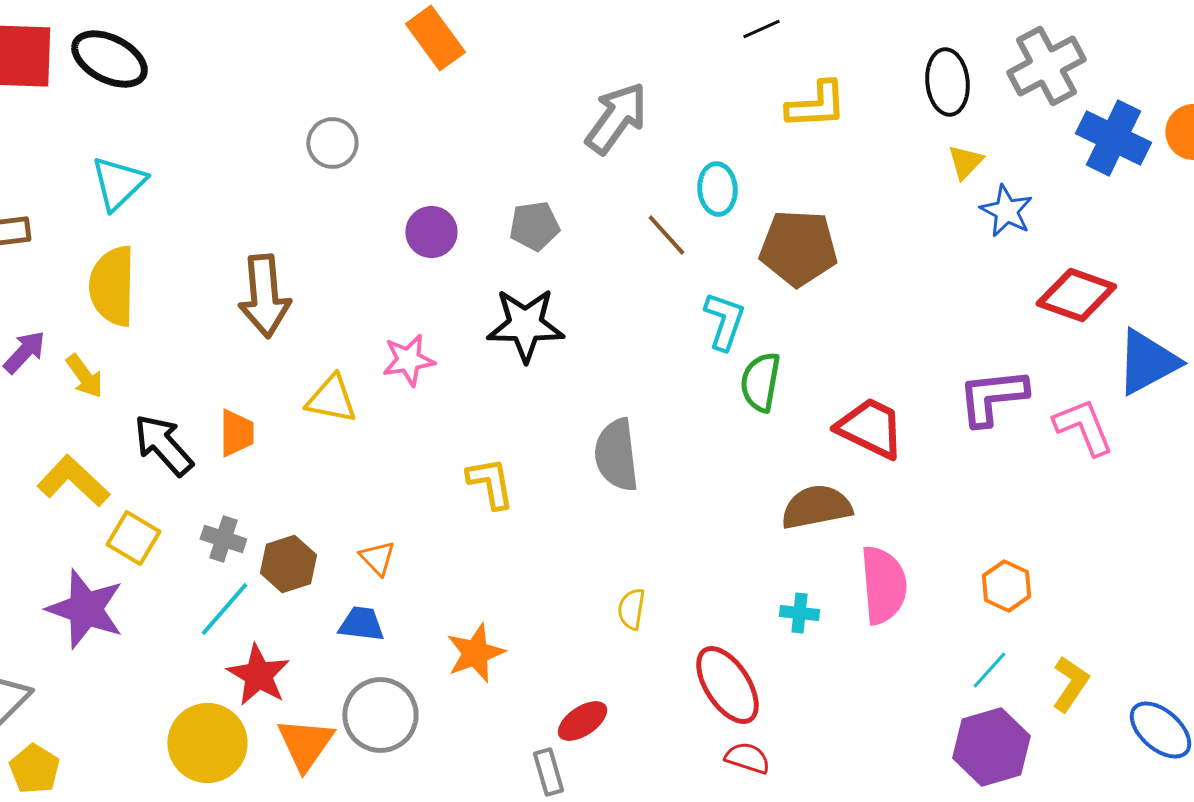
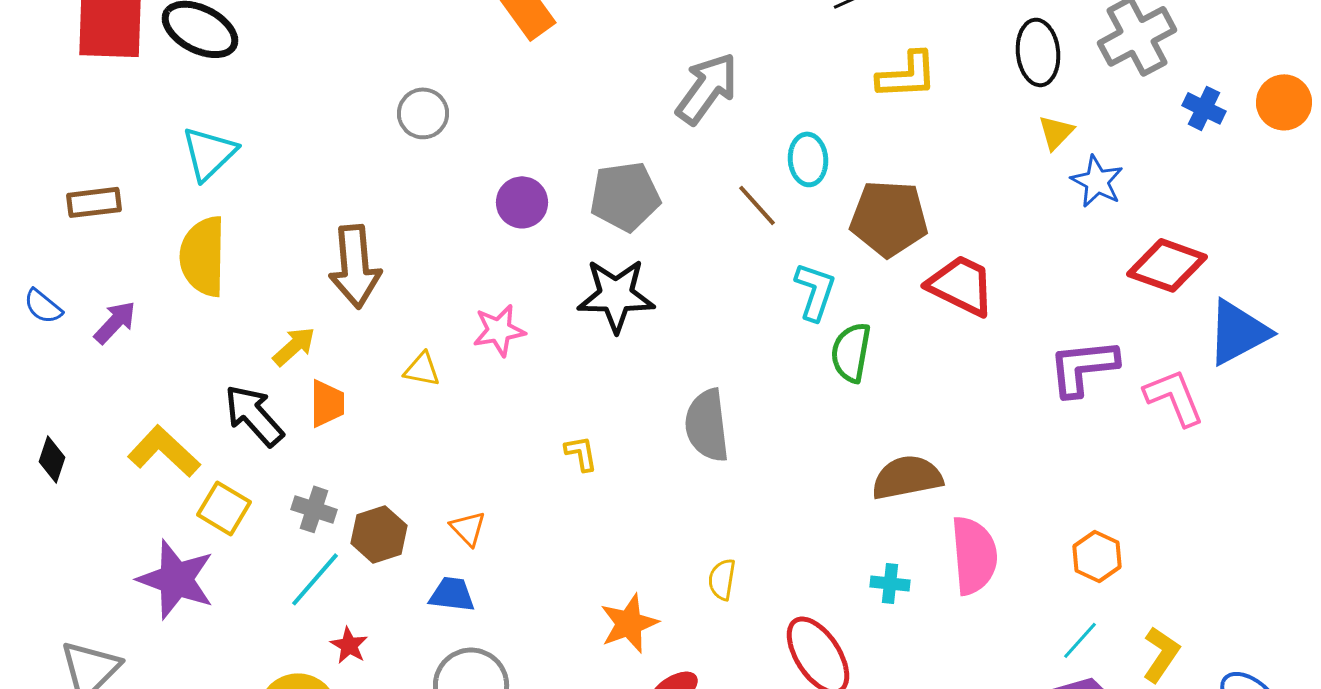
blue cross: (1113, 138) -> (1204, 108), size x0.6
gray pentagon: (534, 226) -> (625, 196), size x1.4
yellow arrow: (84, 376) -> (294, 346), moved, turned -96
yellow triangle: (331, 399) -> (422, 369), size x0.7
red trapezoid: (870, 428) -> (961, 285), moved
yellow L-shape: (490, 483) -> (581, 453), size x0.7
orange star: (475, 653) -> (629, 623), moved
red star: (258, 675) -> (349, 645), size x0.6

